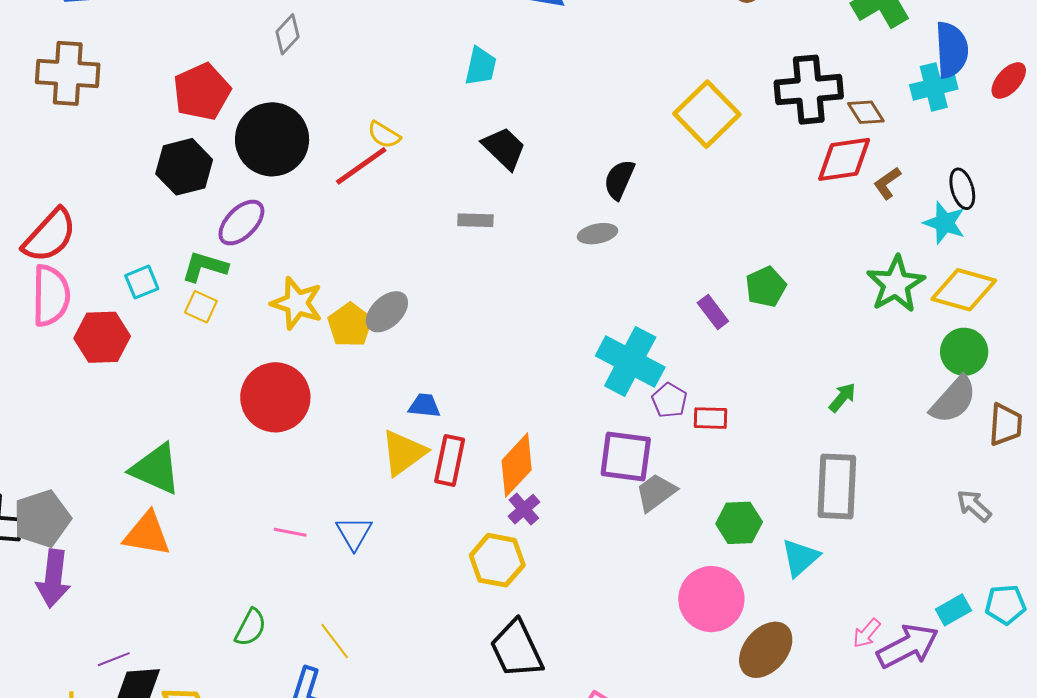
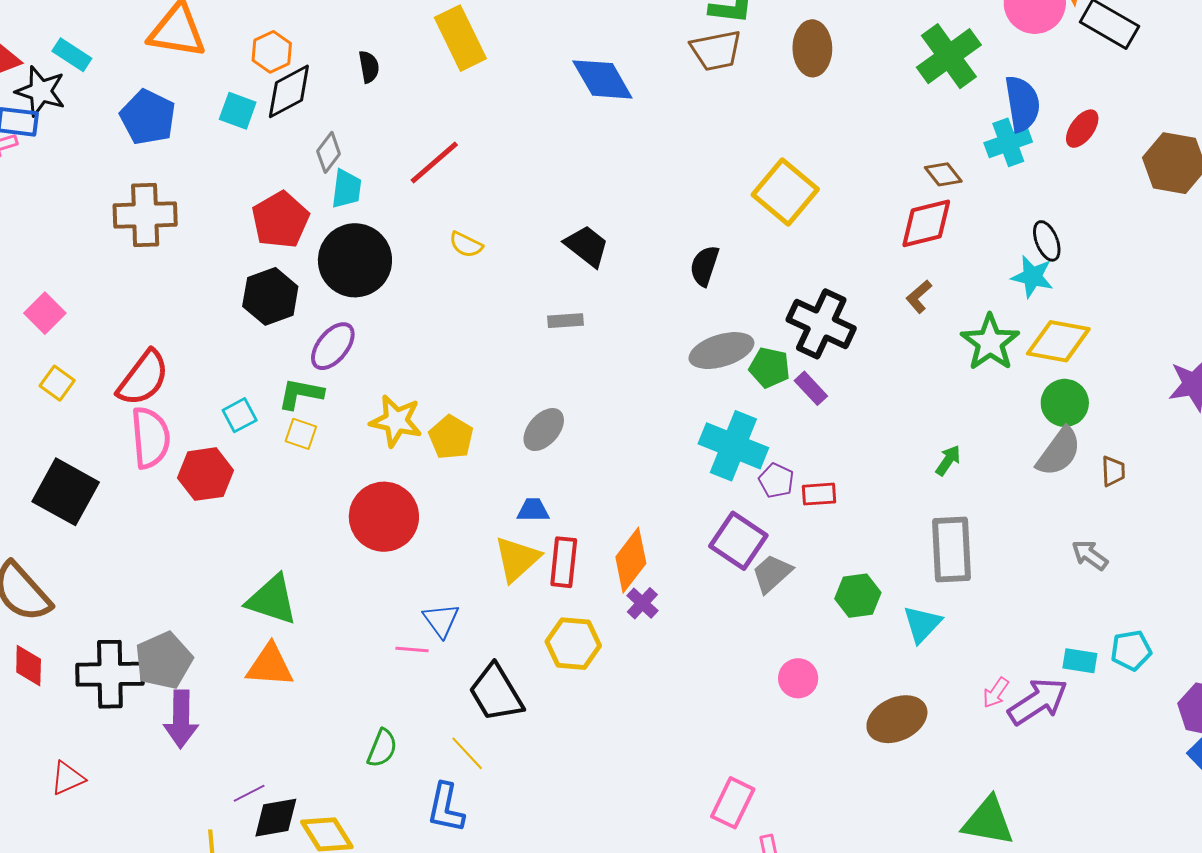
gray diamond: (287, 34) -> (329, 152), moved
cyan trapezoid: (481, 66) -> (346, 189), moved
black cross: (809, 90) -> (821, 324), moved, turned 36
red line: (361, 166) -> (434, 162), moved
brown L-shape: (887, 183) -> (919, 297), moved
gray ellipse: (598, 234) -> (721, 351), moved, size x1.6
green pentagon: (766, 287) -> (769, 368), moved, turned -30
gray ellipse: (387, 312) -> (544, 430), moved
brown trapezoid: (1006, 425) -> (1113, 471), size x0.7
purple square: (626, 457) -> (738, 541), turned 32
blue triangle: (354, 533) -> (441, 620), moved
yellow hexagon: (497, 560) -> (573, 644), moved
pink circle: (711, 599) -> (798, 678), moved, size x0.6
cyan rectangle: (953, 610) -> (1080, 661), turned 44
black trapezoid: (517, 649) -> (496, 693), moved
brown ellipse: (766, 650) -> (897, 719), turned 30

